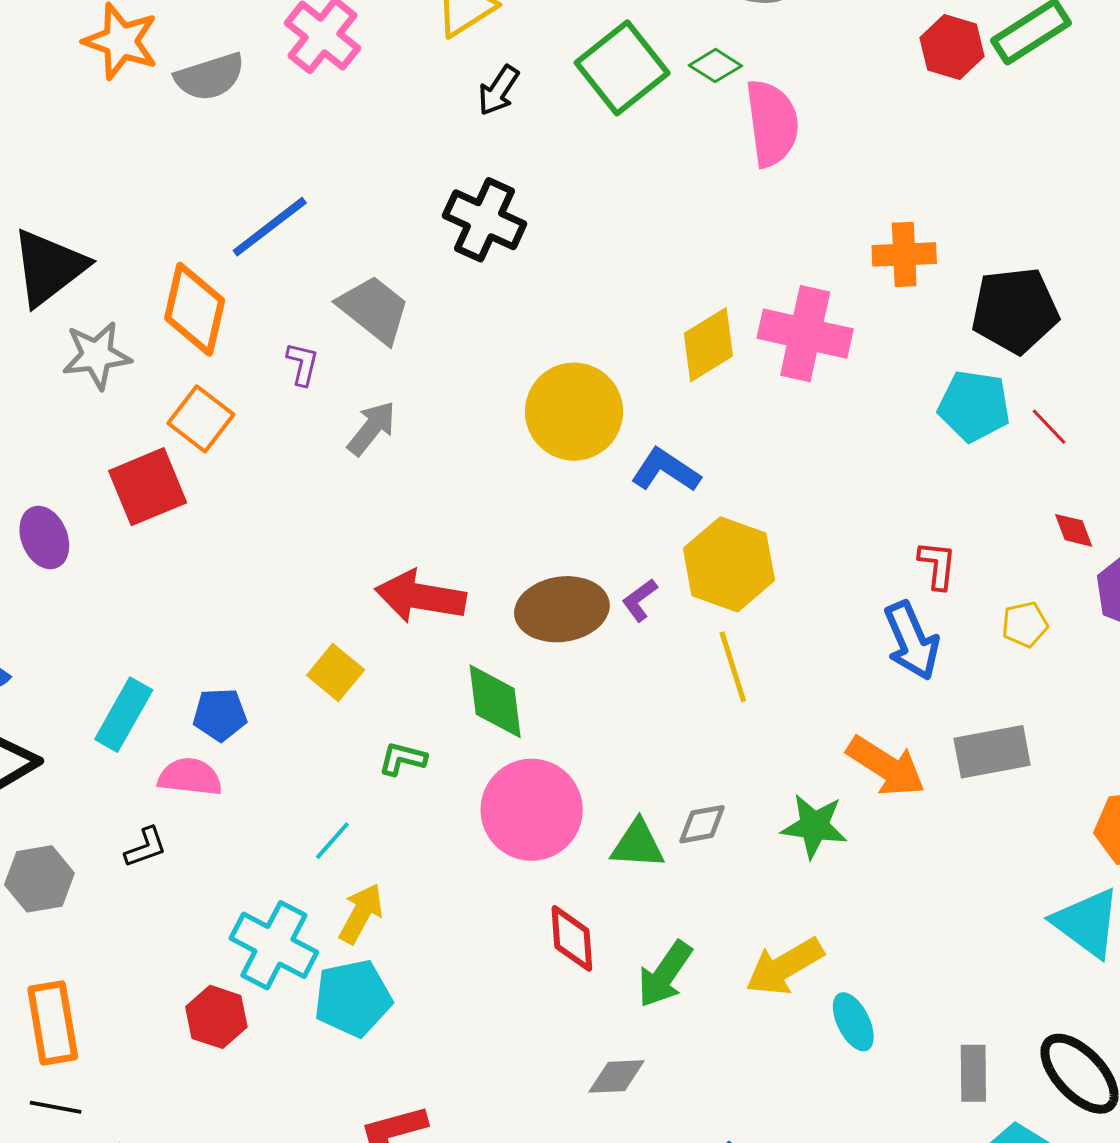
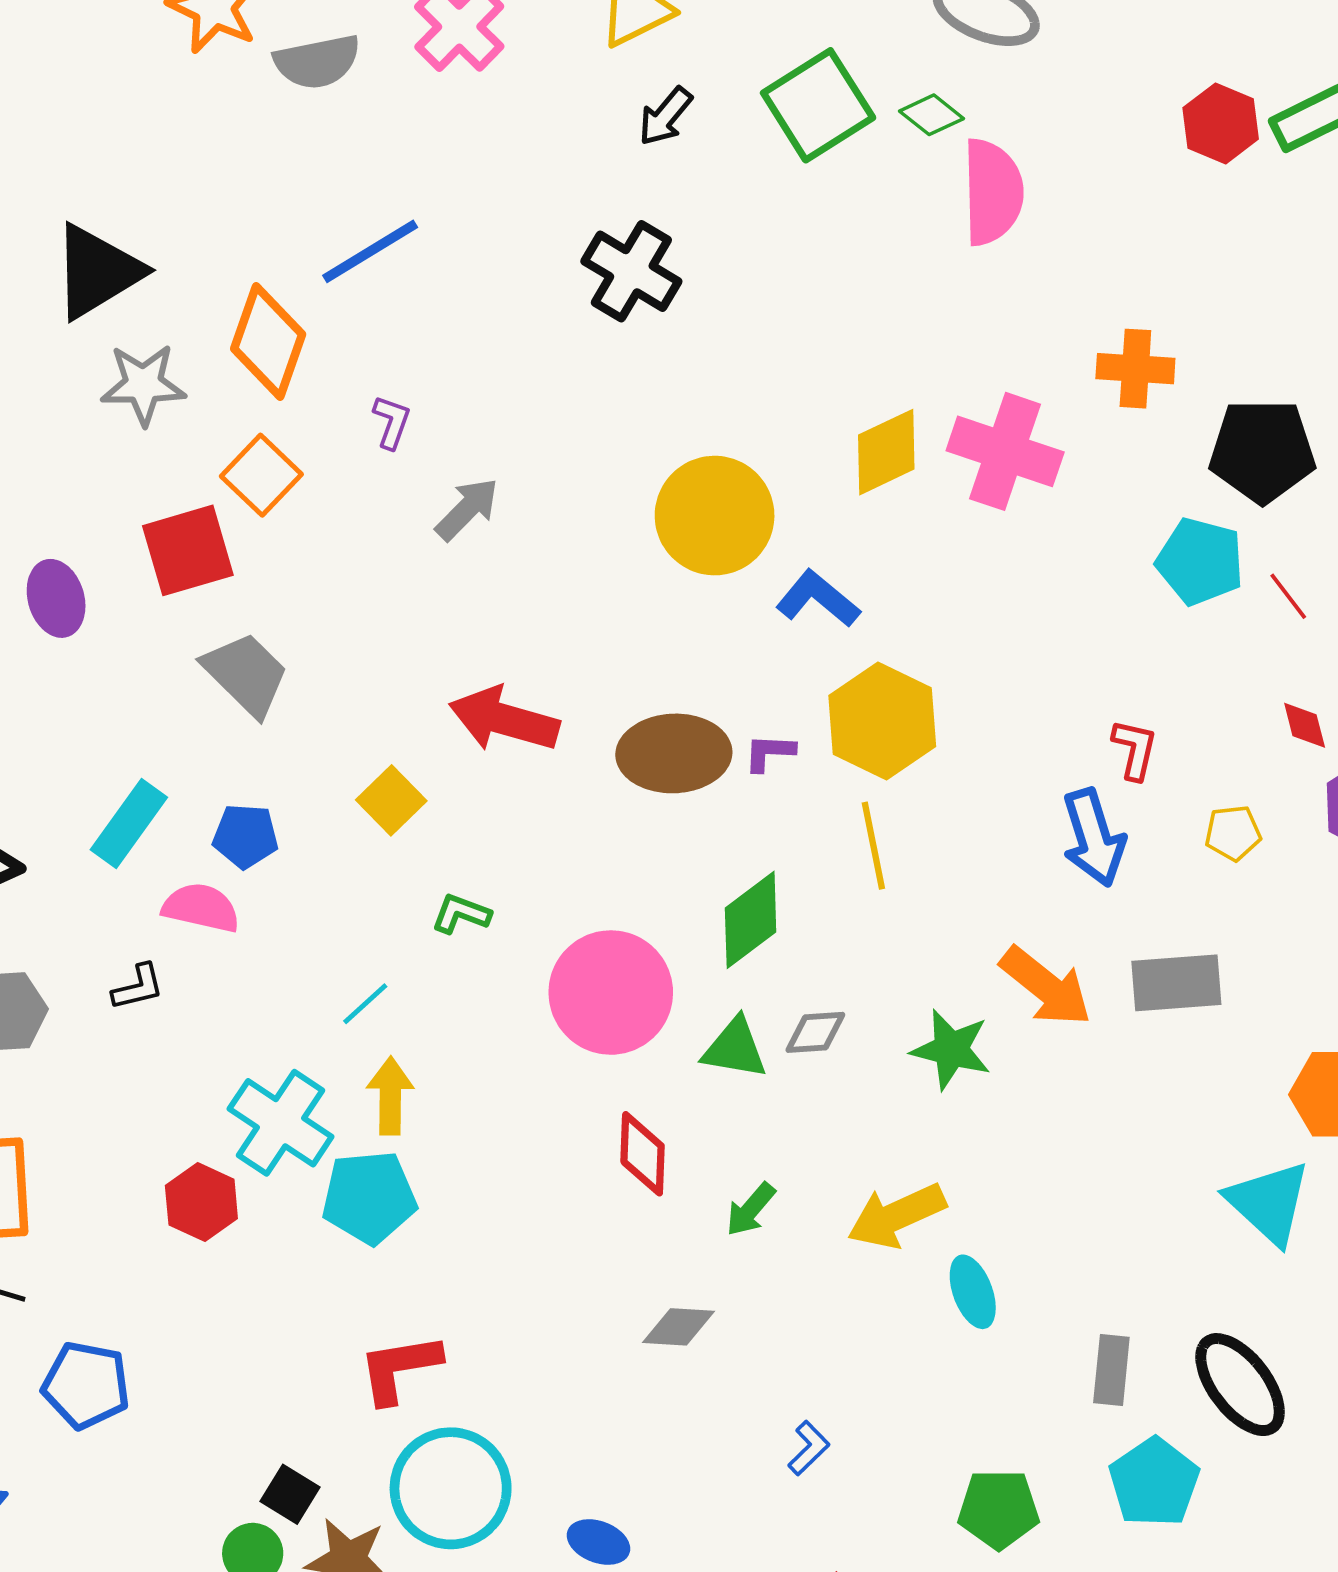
gray trapezoid: (374, 309) -> (246, 674), moved
purple L-shape: (640, 600) -> (769, 752), turned 33
green diamond: (495, 701) -> (751, 920), moved, turned 54
yellow arrow: (361, 914) -> (390, 1096), turned -34
green arrow: (665, 974) -> (751, 1209), size x0.7

